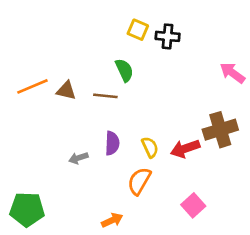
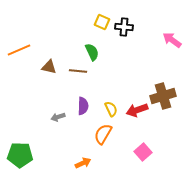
pink arrow: (232, 73) -> (172, 40), moved
orange line: (32, 86) -> (19, 50), moved

